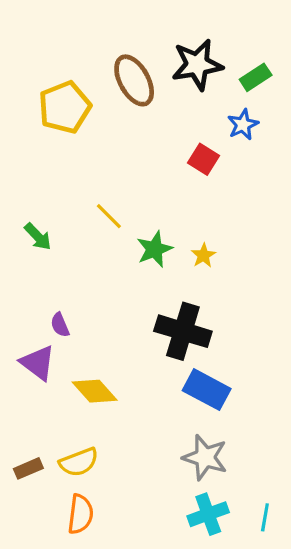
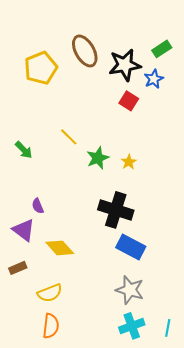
black star: (197, 65) -> (125, 65), moved
brown rectangle: (28, 468) -> (18, 268), moved

